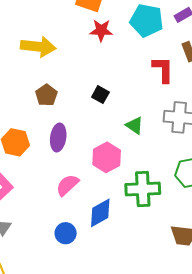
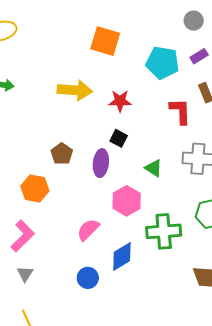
red star: (101, 30) -> (120, 101), moved
yellow arrow: (38, 47) -> (75, 90), moved
brown pentagon: (46, 95) -> (62, 154), moved
purple ellipse: (58, 137) -> (101, 163), moved

